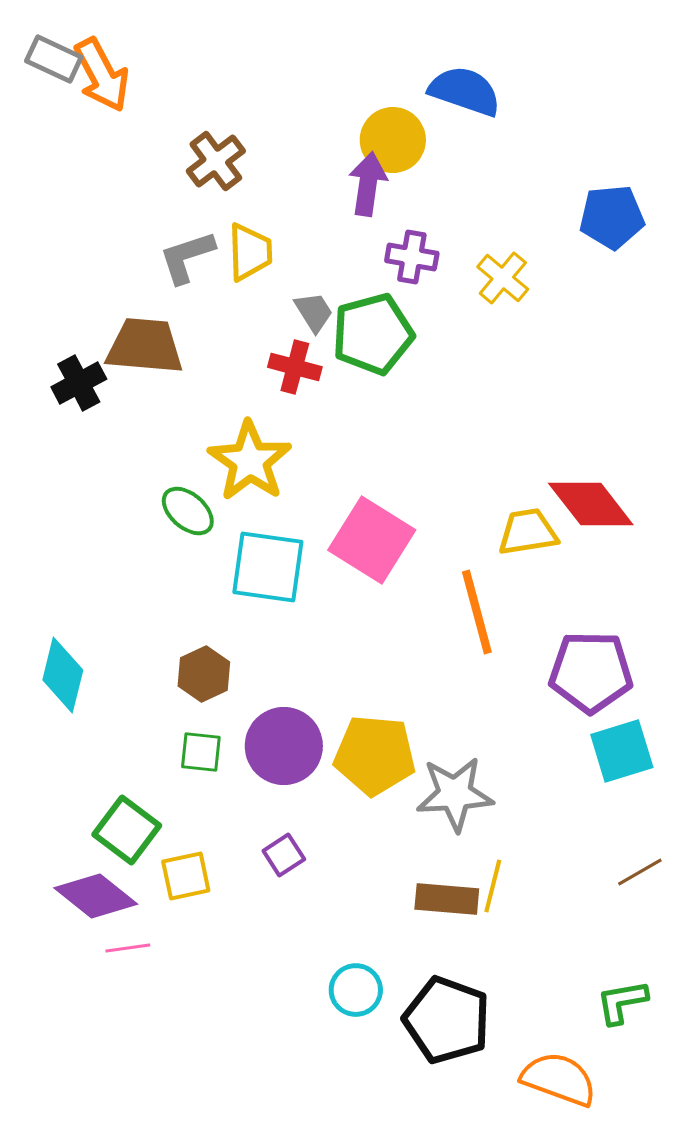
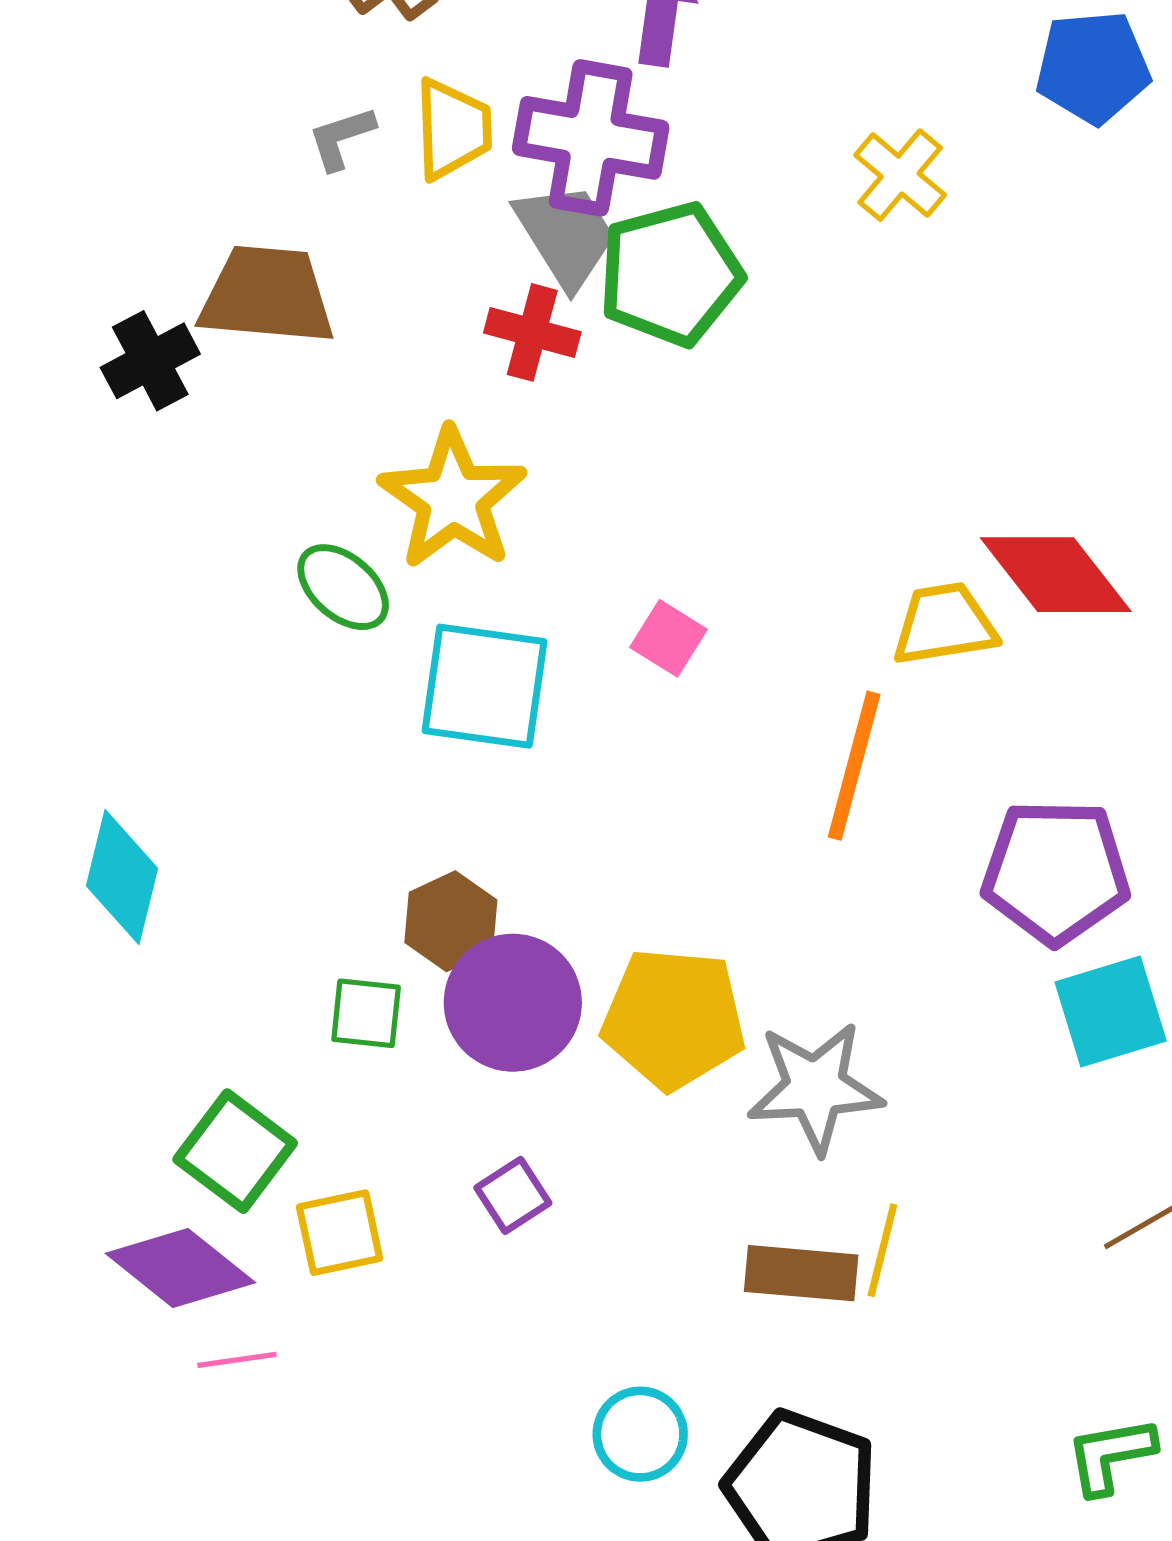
gray L-shape: (187, 257) -> (341, 138), size x0.7
purple cross: (412, 257) -> (591, 138), moved, size x1.6
gray trapezoid: (314, 312) -> (566, 235), size x1.5
pink square: (372, 540) -> (668, 638), size x0.5
orange line: (477, 612) -> (854, 766), turned 30
brown hexagon: (204, 674) -> (451, 921), moved

